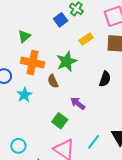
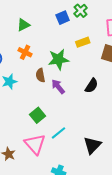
orange cross: (33, 63) -> (25, 52), size x0.6
purple arrow: (78, 103) -> (58, 87), moved
cyan line: (93, 142) -> (58, 133), moved

